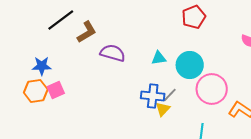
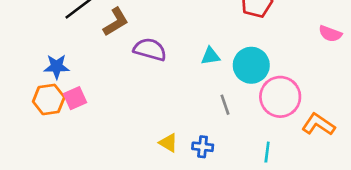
gray line: (170, 95) -> (225, 105), turned -63
blue cross: (153, 96) -> (203, 147), moved, size x0.7
yellow triangle: (163, 109) -> (168, 143), moved, turned -42

